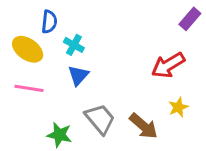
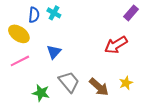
cyan cross: (74, 45) -> (54, 13), moved
pink line: (29, 88) -> (20, 61), turned -36
yellow star: (178, 107) -> (126, 83), moved

